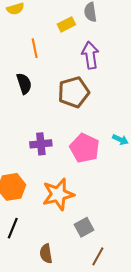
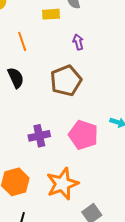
yellow rectangle: (66, 24) -> (51, 14), turned 30
purple arrow: (90, 55) -> (78, 42), size x0.6

